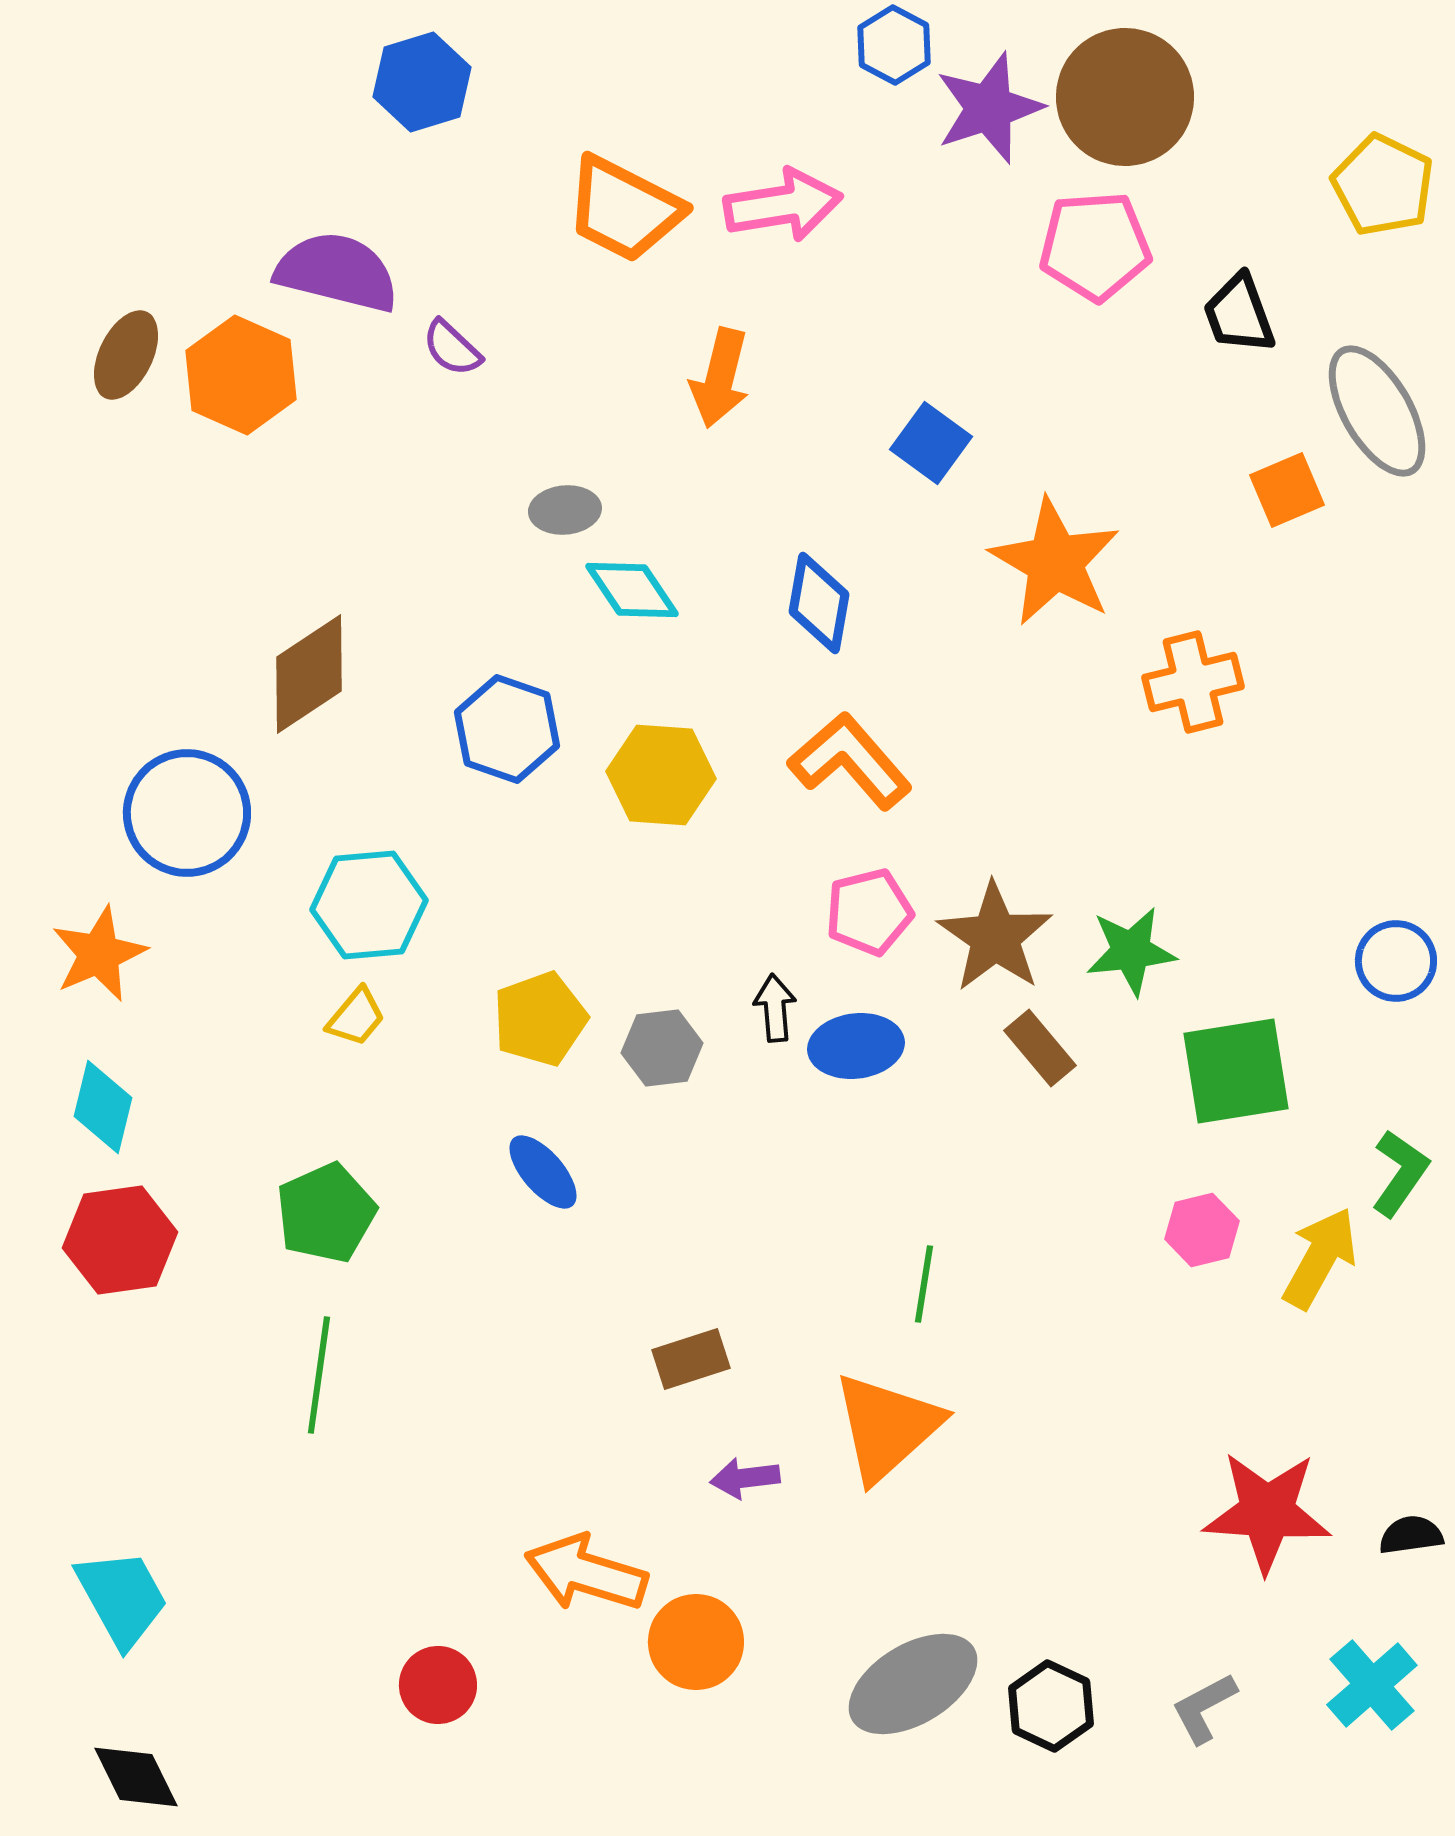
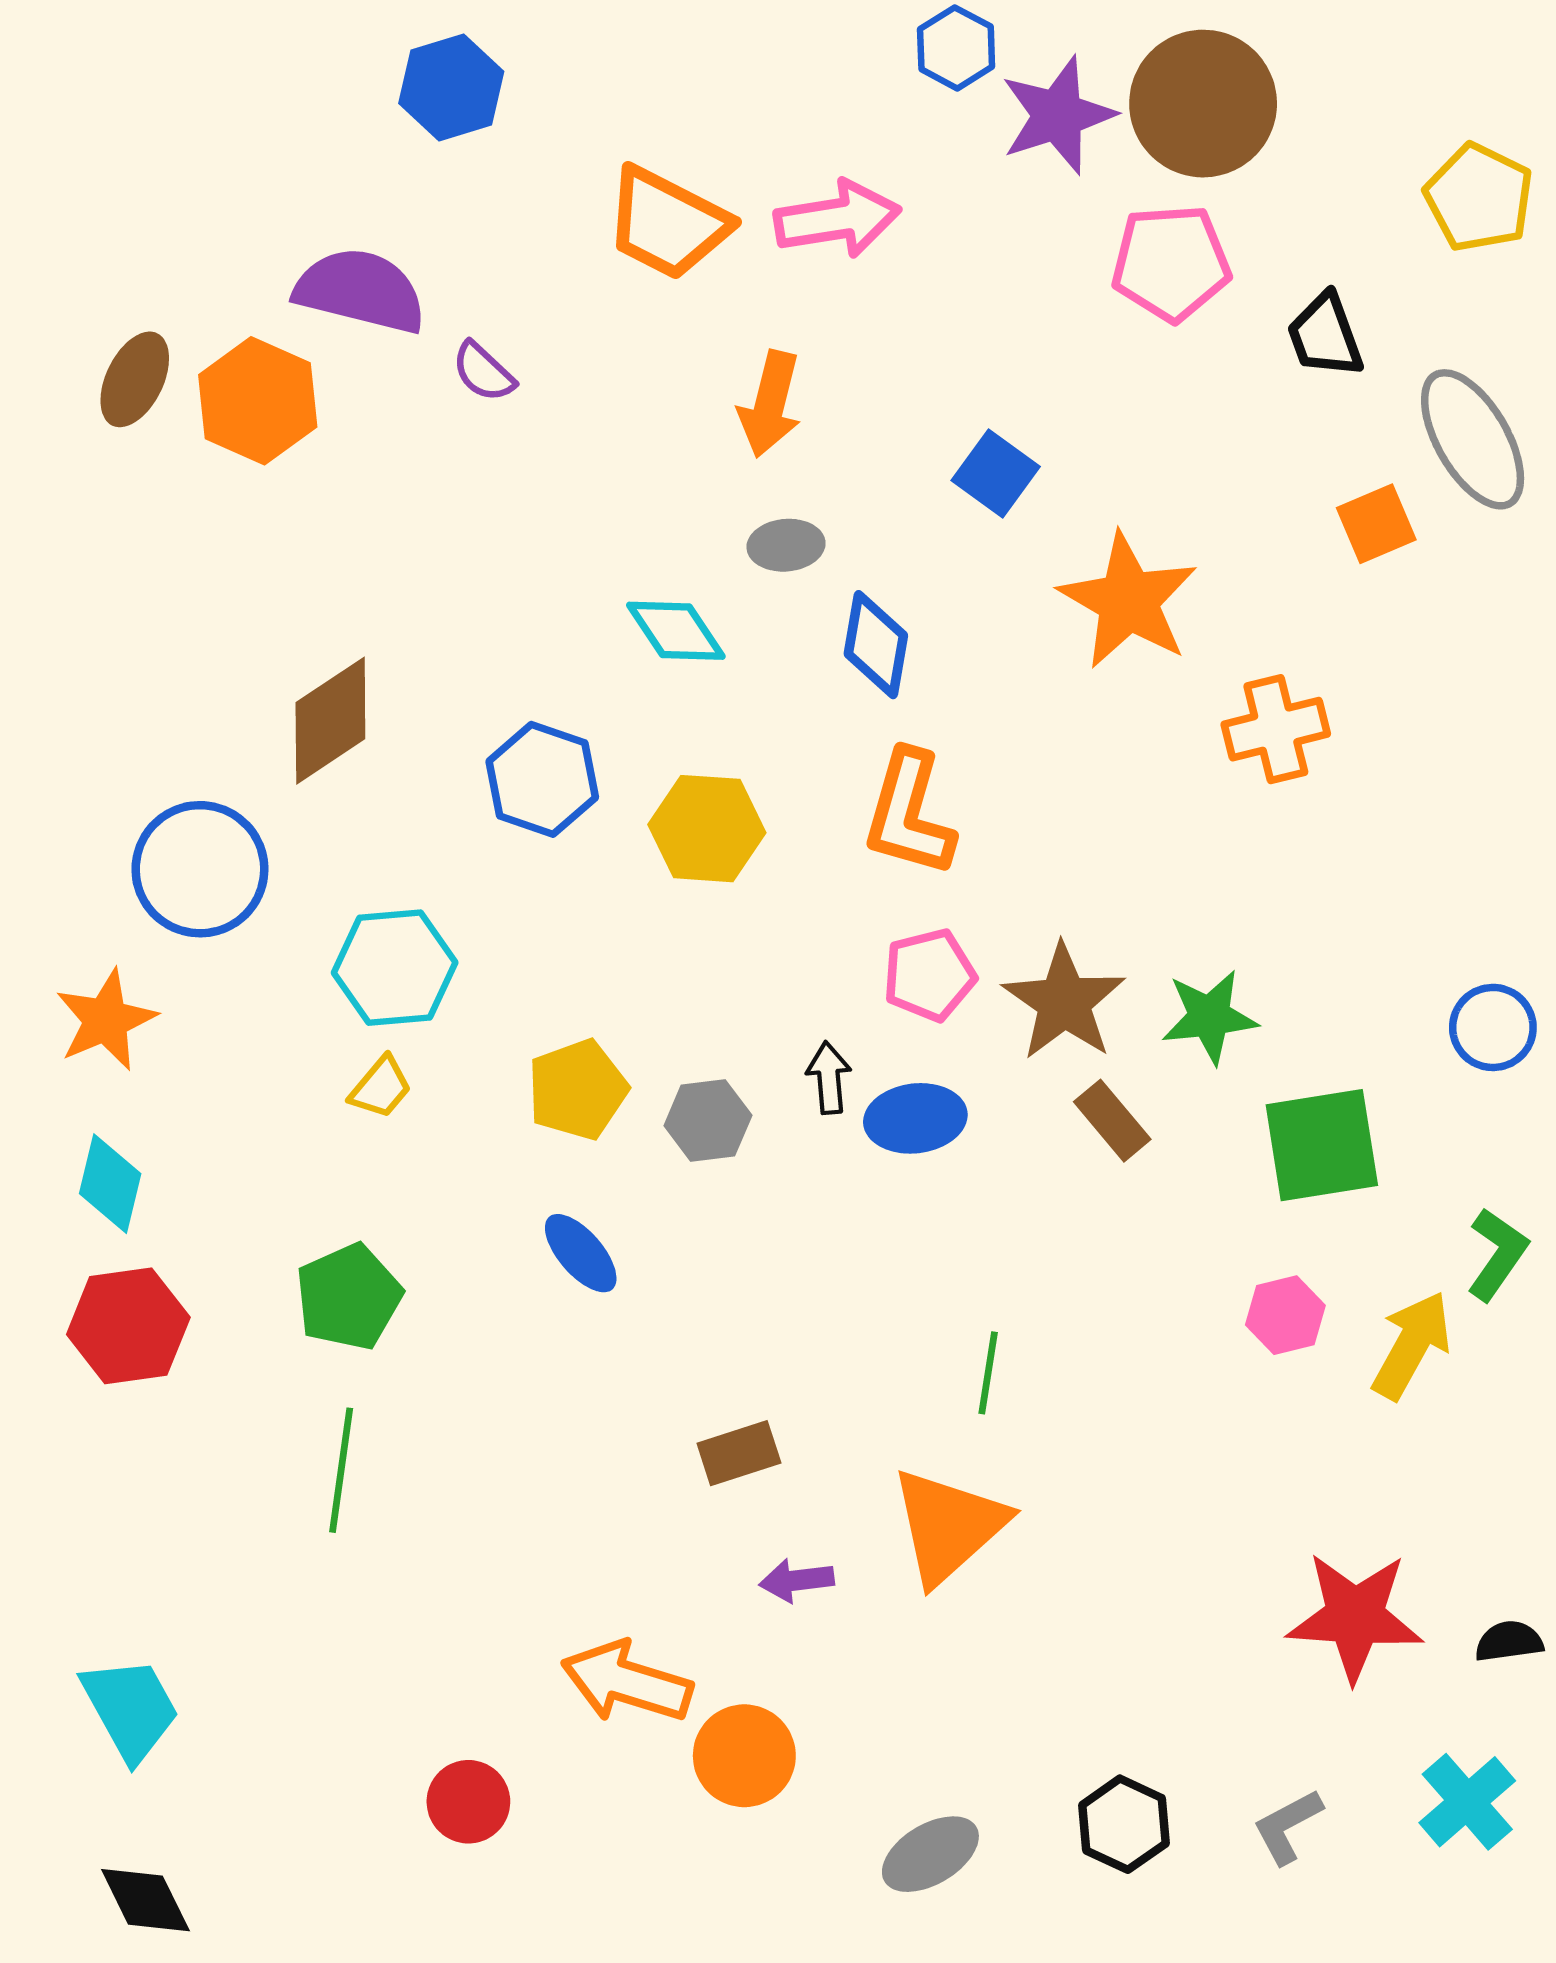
gray ellipse: (565, 510) -> (786, 545), moved
orange L-shape: (850, 761) -> (909, 814), turned -123
gray ellipse: (913, 1684) -> (930, 1854), moved, size x0.7

